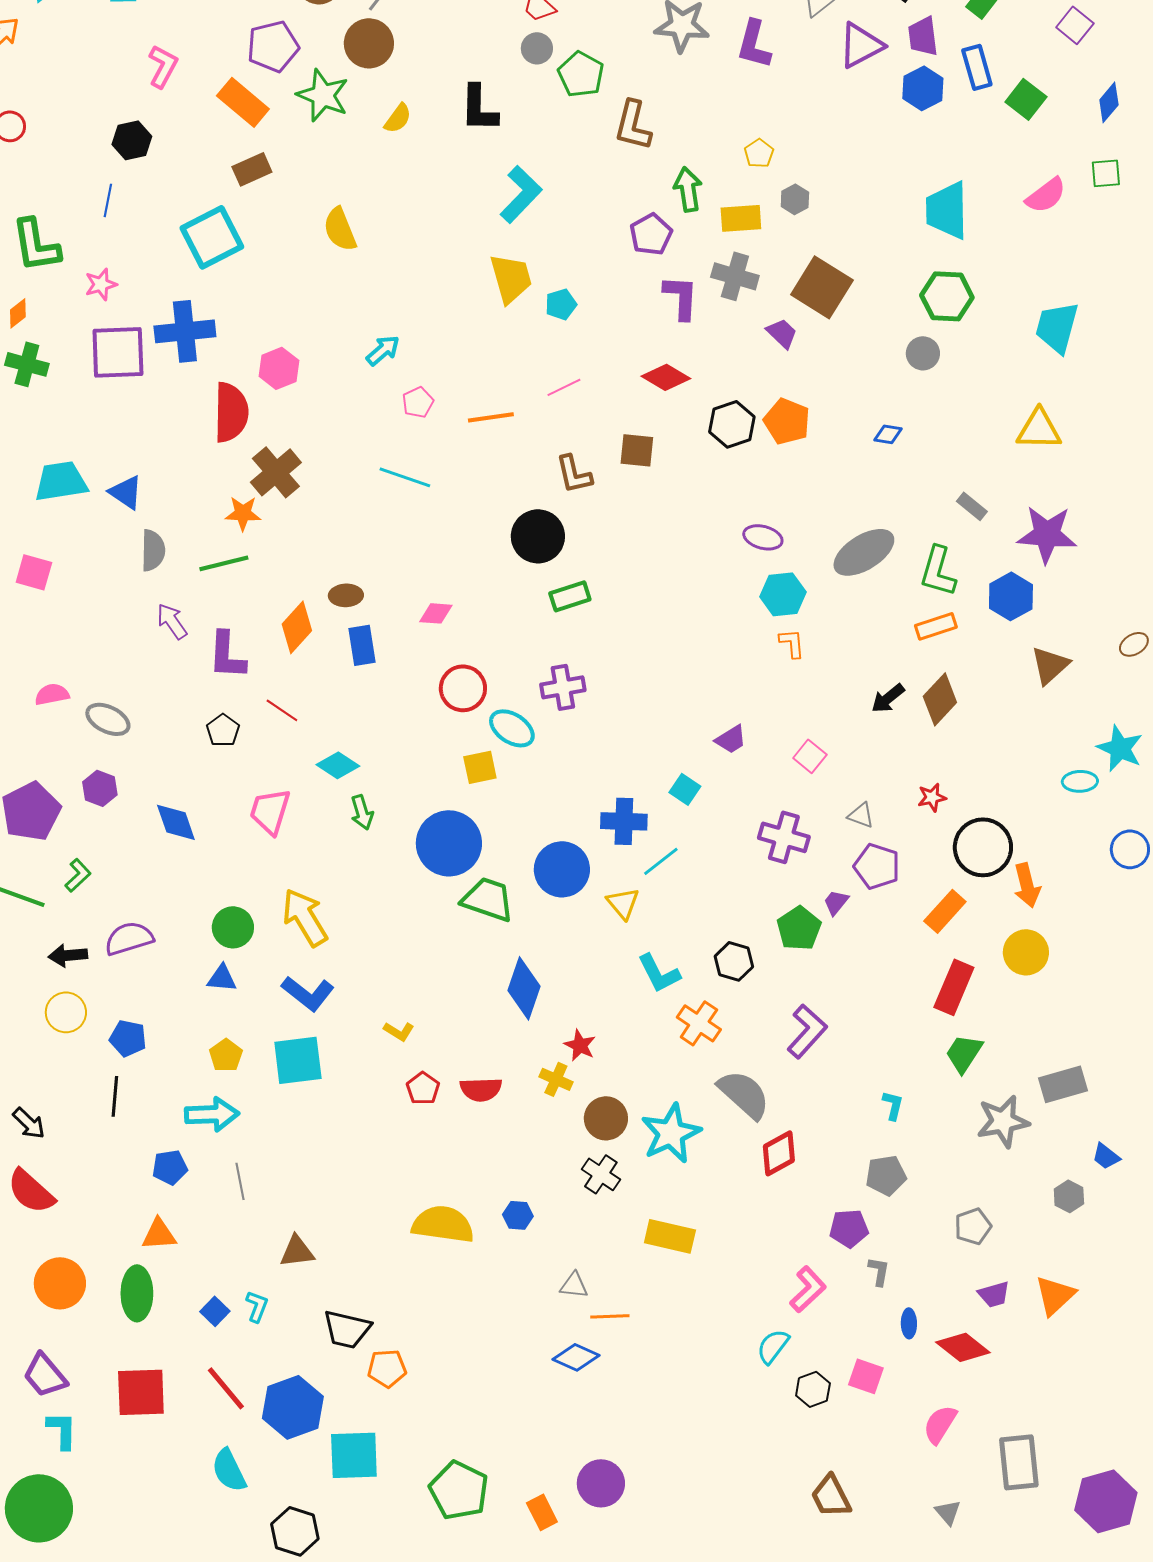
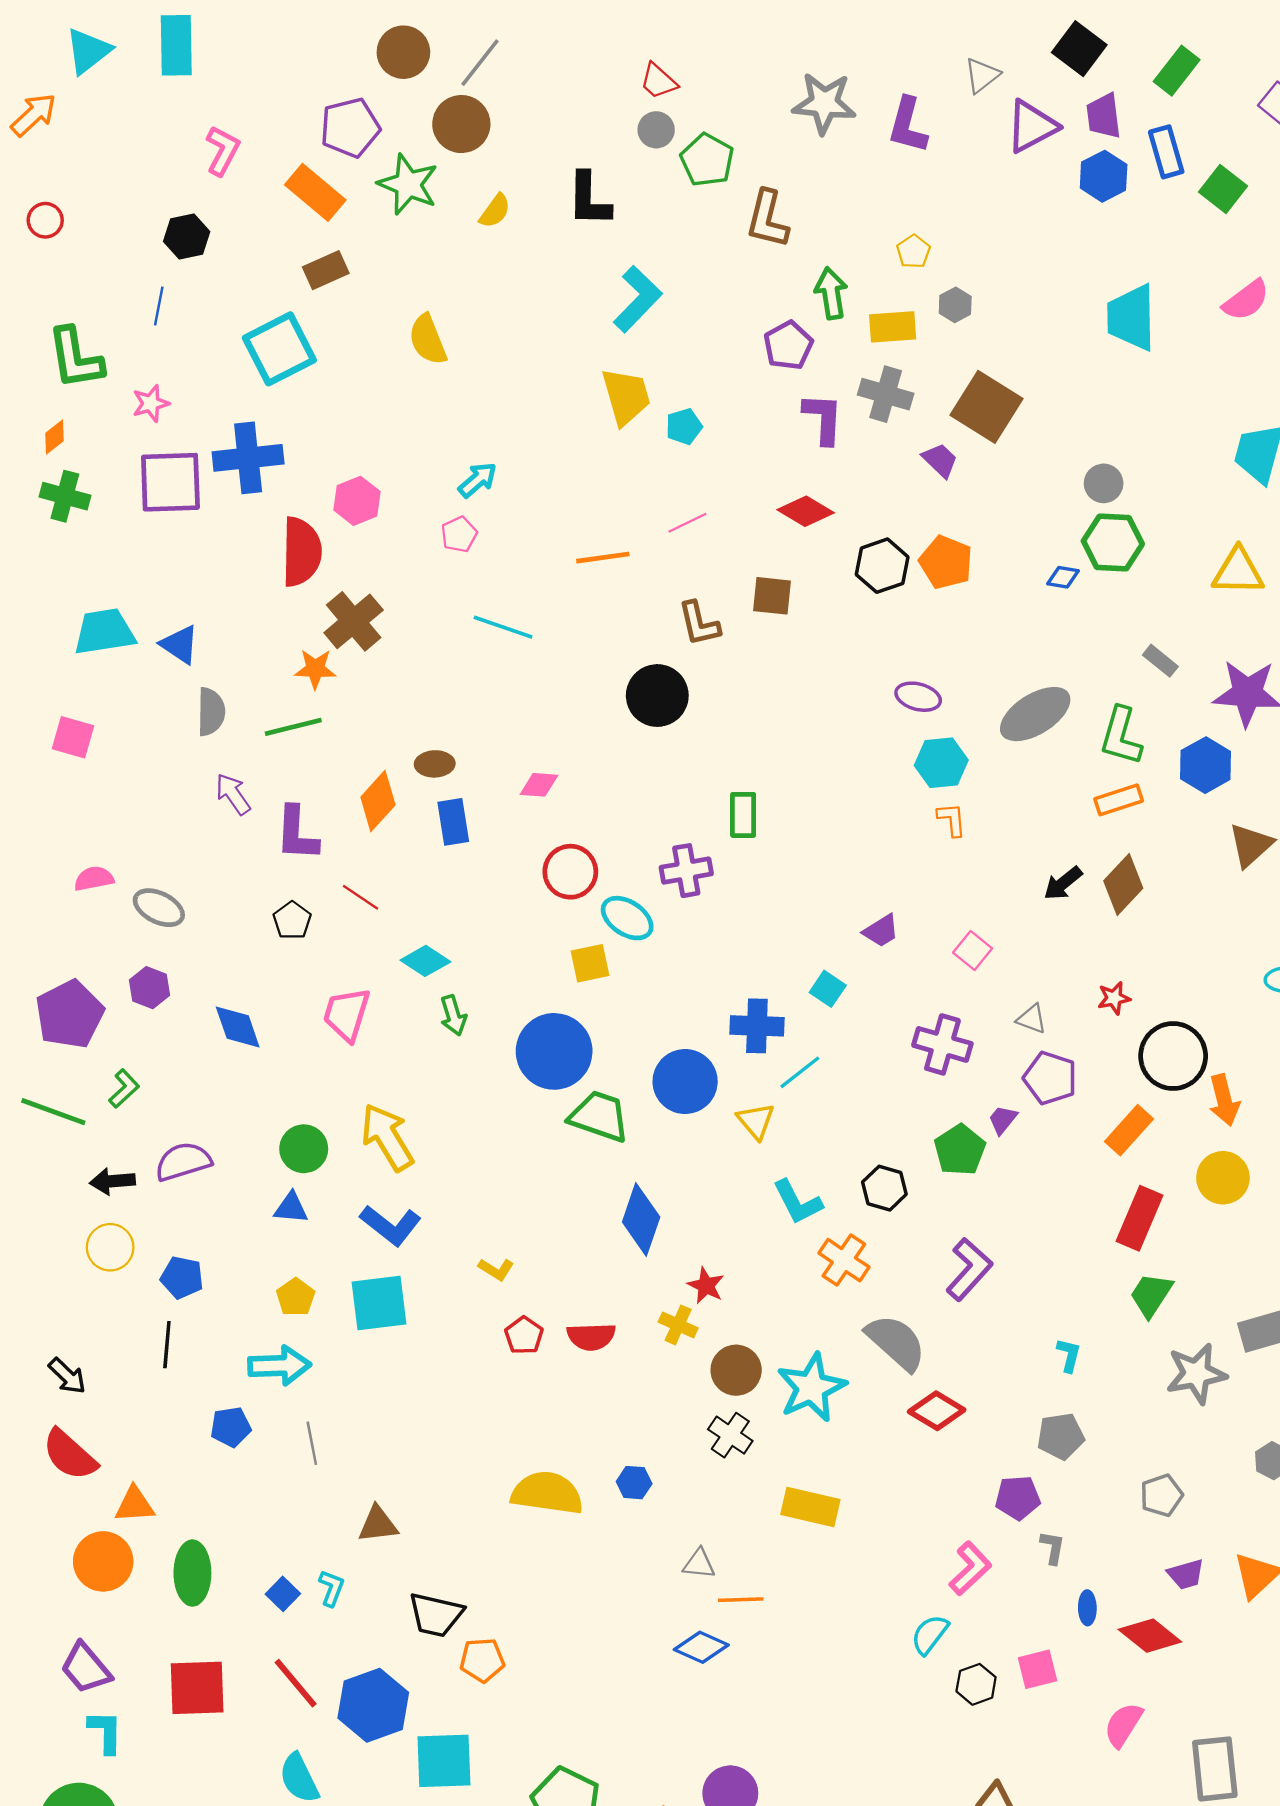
green hexagon: (947, 296) -> (1113, 543), moved
pink pentagon: (418, 402) -> (459, 534), moved
green rectangle: (570, 596) -> (743, 815), moved, turned -72
red diamond: (779, 1153) -> (937, 1411), turned 60
orange triangle: (159, 1234) -> (134, 1505), moved
pink square: (866, 1376) -> (1037, 1669), turned -33

